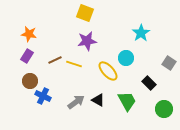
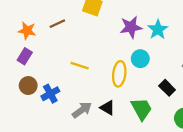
purple star: (87, 41) -> (131, 27), moved
brown line: (55, 60) -> (57, 24), moved
yellow ellipse: (108, 71) -> (119, 74), turned 50
blue cross: (43, 96) -> (50, 94), moved, turned 35

